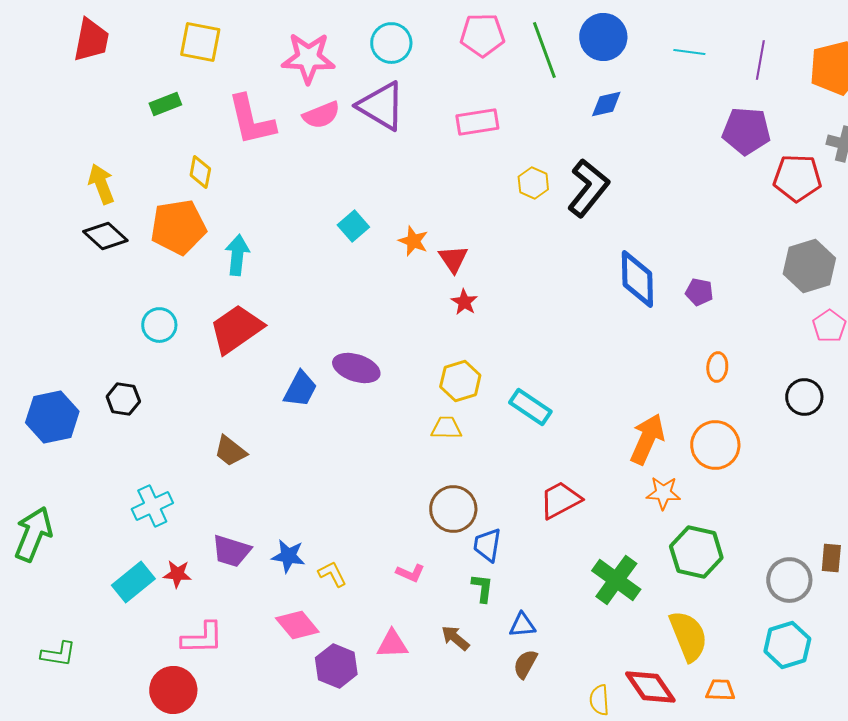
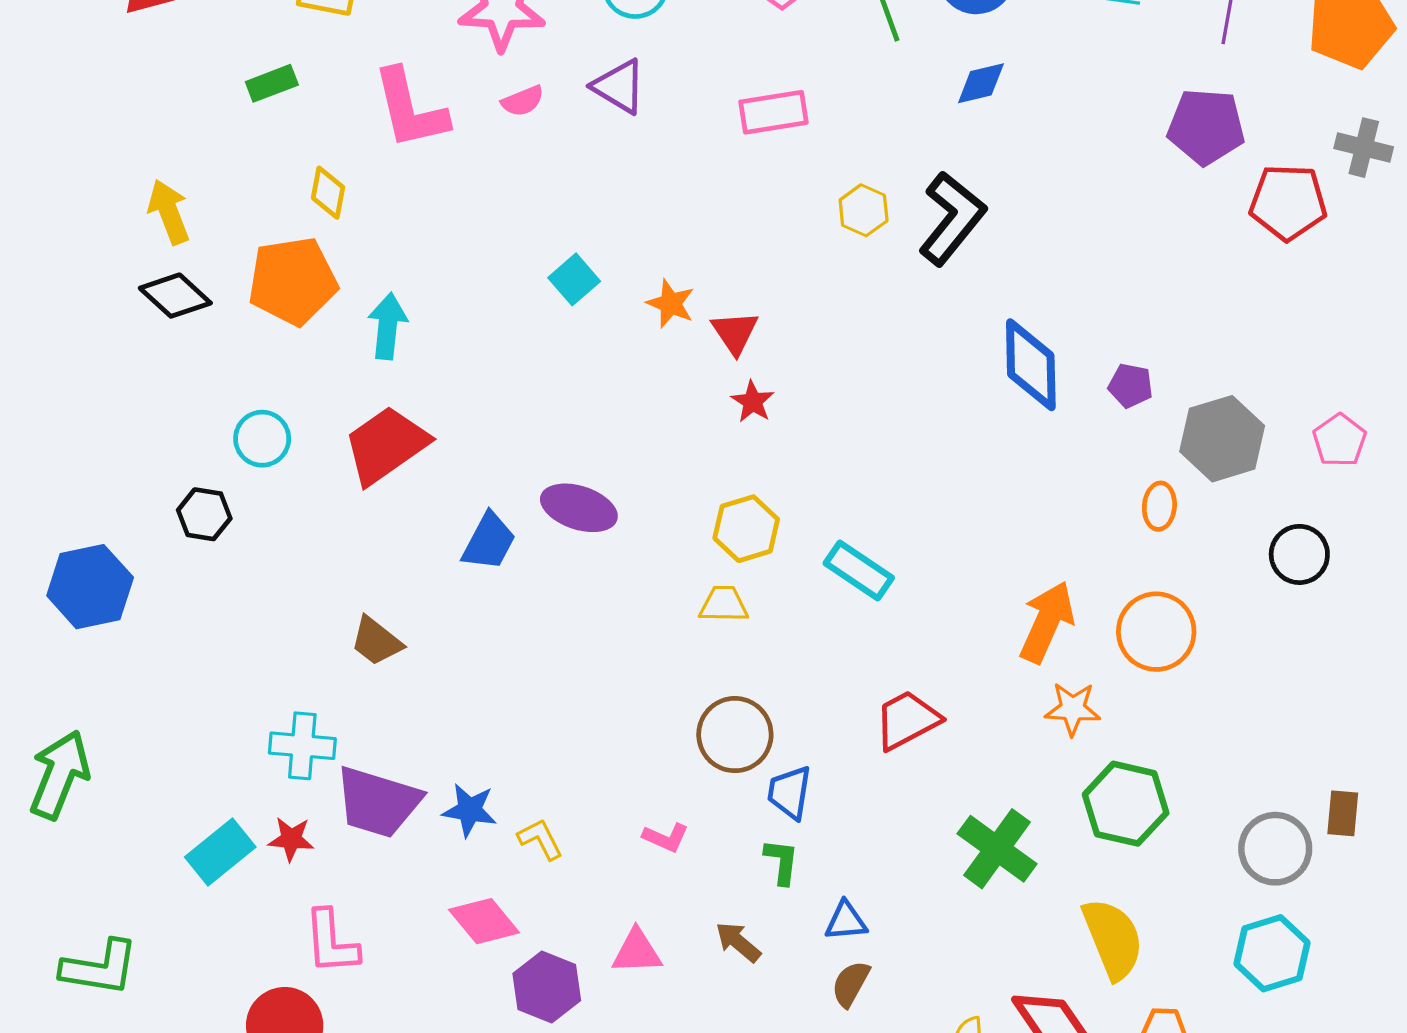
purple triangle: (381, 106) -> (619, 86), size x0.7
pink semicircle: (321, 115) -> (523, 101), size x0.7
gray hexagon: (809, 266) -> (1222, 439), moved
black hexagon: (123, 399) -> (204, 514), moved
cyan cross: (152, 506) -> (302, 746), moved, turned 30
purple trapezoid: (231, 551) -> (378, 802), size x1.4
pink L-shape: (202, 638) -> (331, 942), turned 87
green L-shape: (58, 654) -> (100, 968), size x1.4

